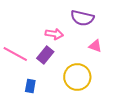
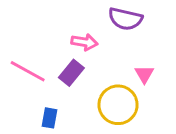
pink triangle: (95, 46) -> (144, 74), moved, turned 40

